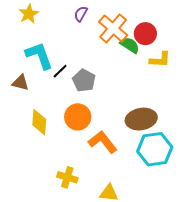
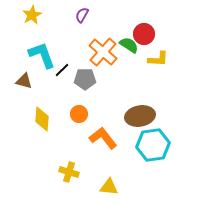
orange cross: (113, 28) -> (103, 52), moved
gray pentagon: (84, 81) -> (85, 79), turned -30
orange circle: (78, 117) -> (79, 114), size x0.7

